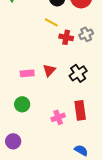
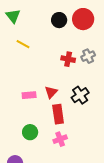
yellow line: (51, 22) -> (23, 44), moved
green circle: (22, 104) -> (30, 132), moved
red rectangle: (80, 110) -> (58, 114), moved

